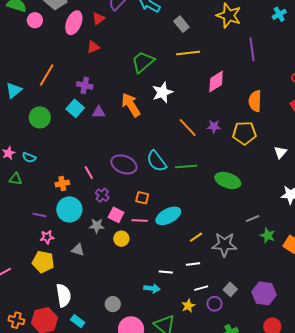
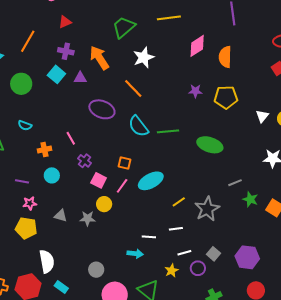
red triangle: (93, 47) -> (65, 22), moved
orange semicircle: (255, 101) -> (225, 57), moved
orange arrow: (131, 105) -> (99, 58), moved
orange line: (188, 127) -> (133, 89), moved
cyan semicircle: (29, 157) -> (25, 125), moved
purple ellipse: (124, 164) -> (102, 109), moved
cyan circle: (69, 209) -> (52, 175), size x0.6
pink line: (140, 221) -> (122, 186), turned -56
gray star: (97, 226) -> (87, 218), moved
gray star: (224, 245) -> (207, 209), turned -30

